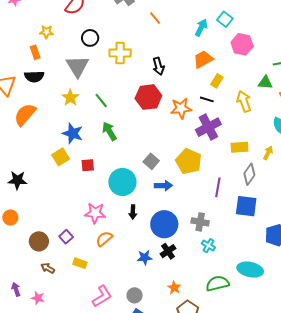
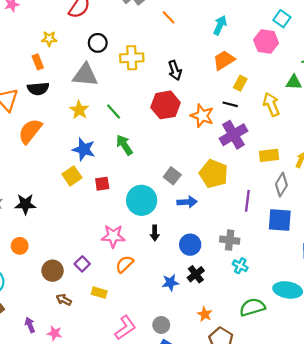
cyan square: (225, 19) -> (282, 19), moved
gray triangle: (77, 66) -> (85, 75), turned -50
orange star: (181, 108) -> (202, 116), turned 30
blue circle: (164, 224) -> (190, 245), size x0.7

